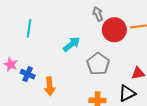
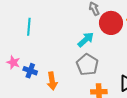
cyan arrow: (72, 44) -> (86, 40), moved
gray pentagon: (98, 64) -> (87, 65), moved

